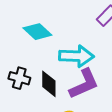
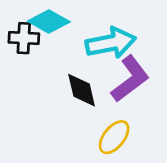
black cross: (19, 78) -> (24, 38), moved

